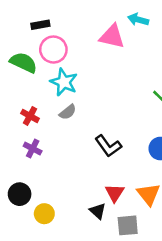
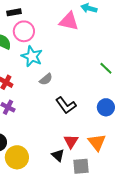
gray semicircle: (68, 112) -> (46, 79), moved
yellow circle: (44, 214) -> (17, 157), size x1.5

